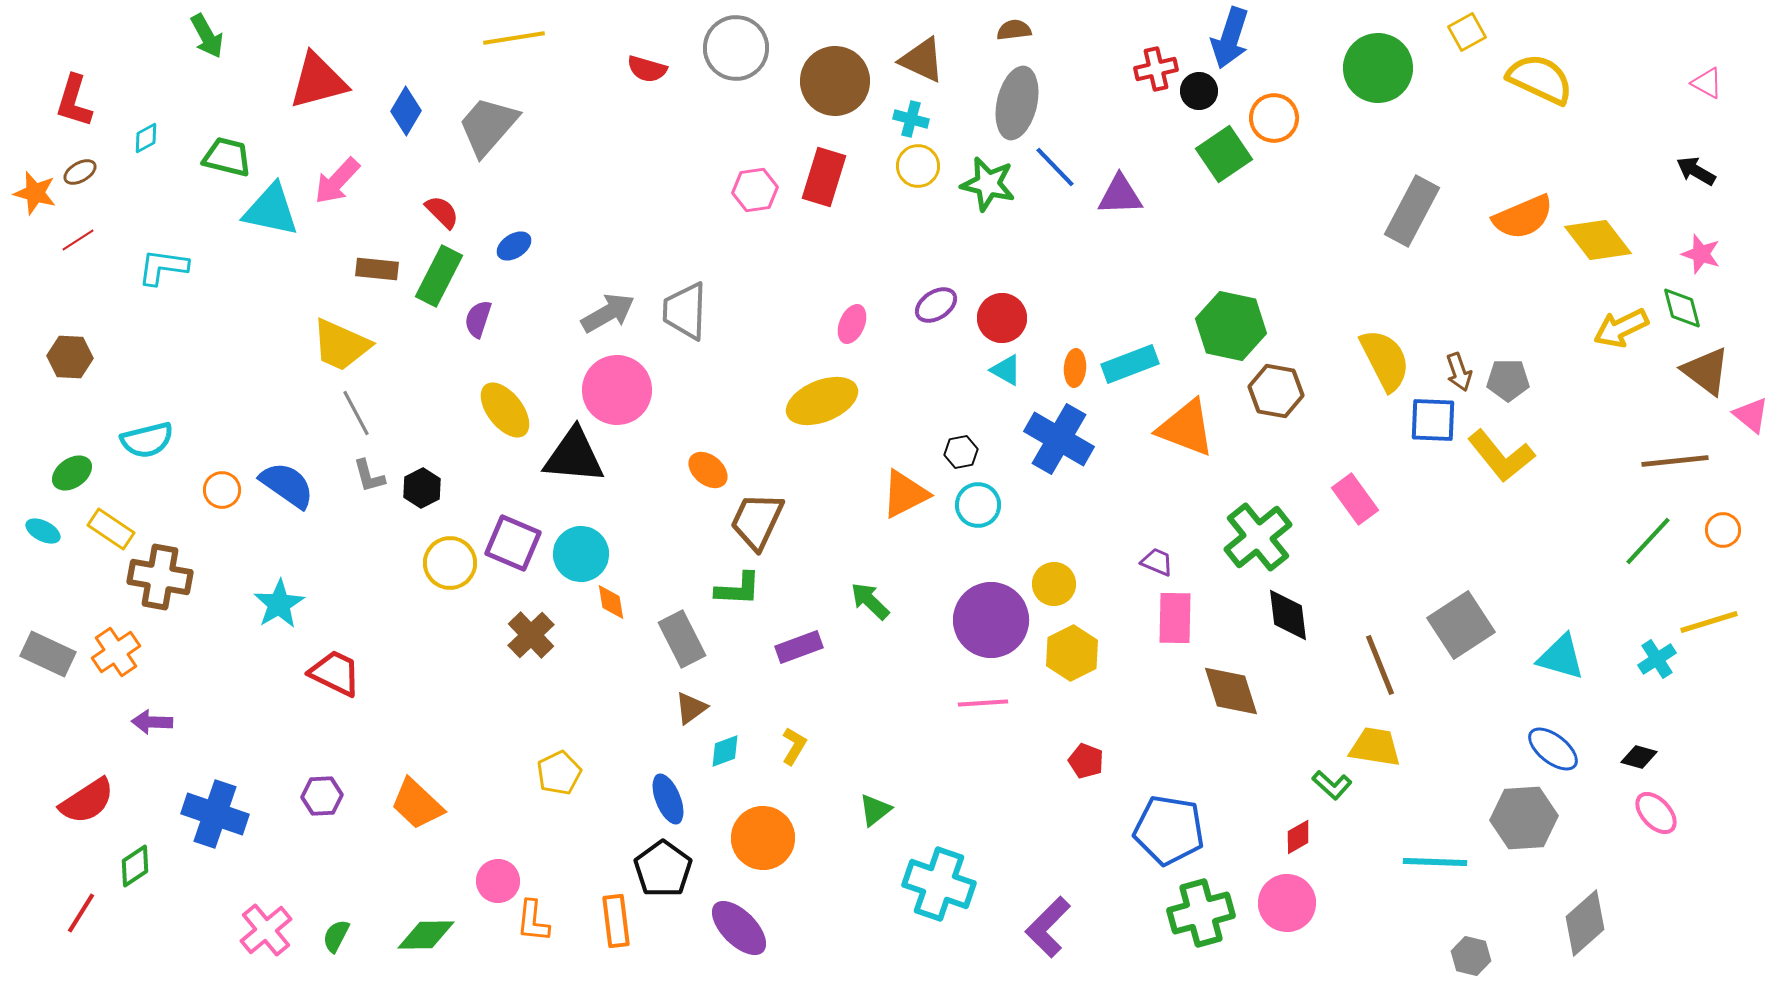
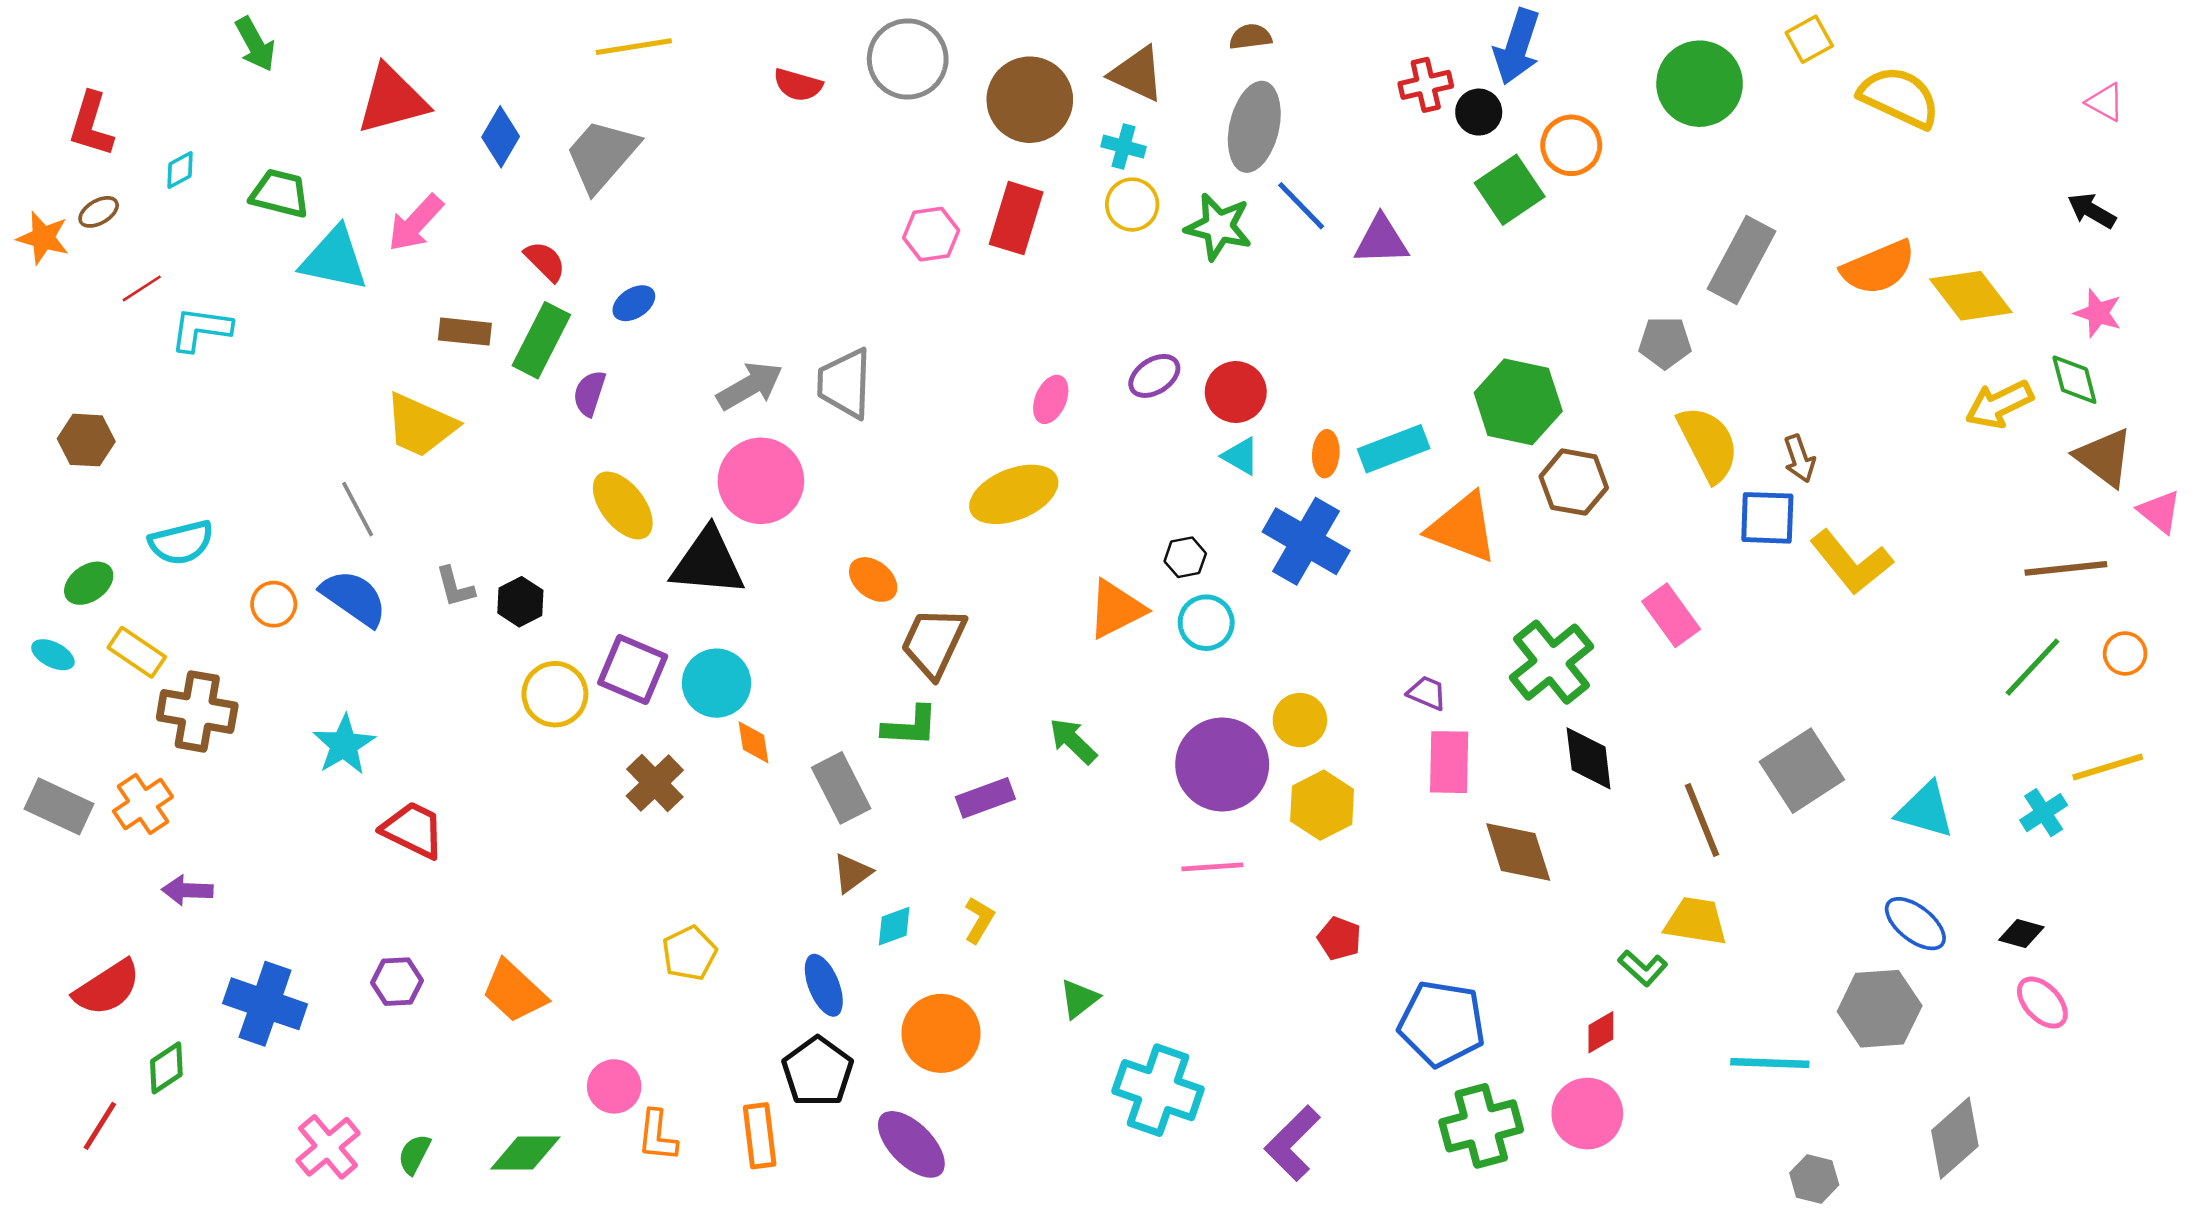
red line: (78, 240) -> (142, 288), moved
gray pentagon: (1508, 380) -> (1665, 343), moved
gray line: (356, 413) -> (358, 509), moved

